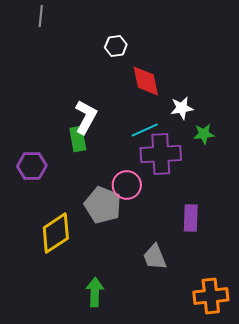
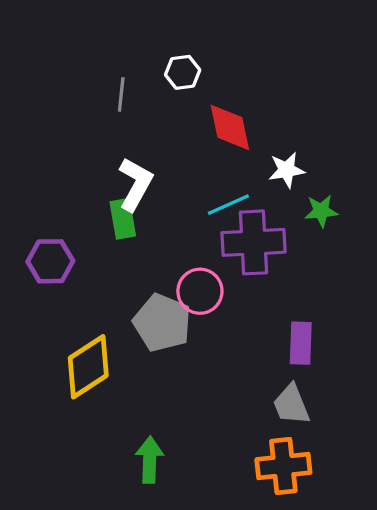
gray line: (41, 16) -> (121, 94), moved
gray trapezoid: (155, 257) -> (291, 405), moved
orange cross: (211, 296) -> (283, 466), moved

